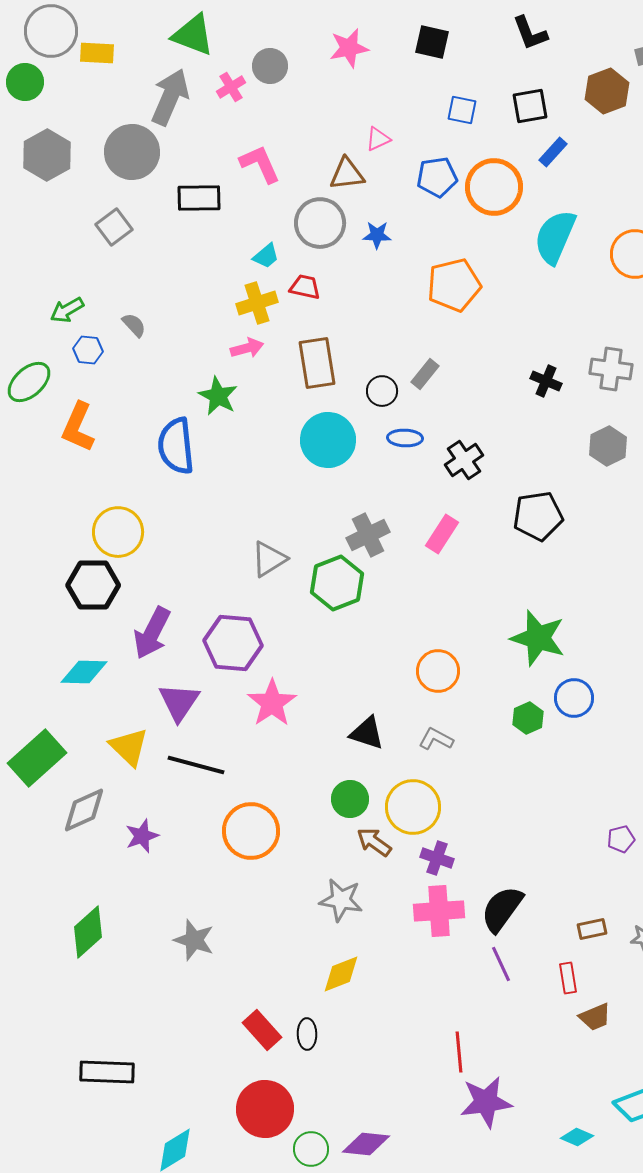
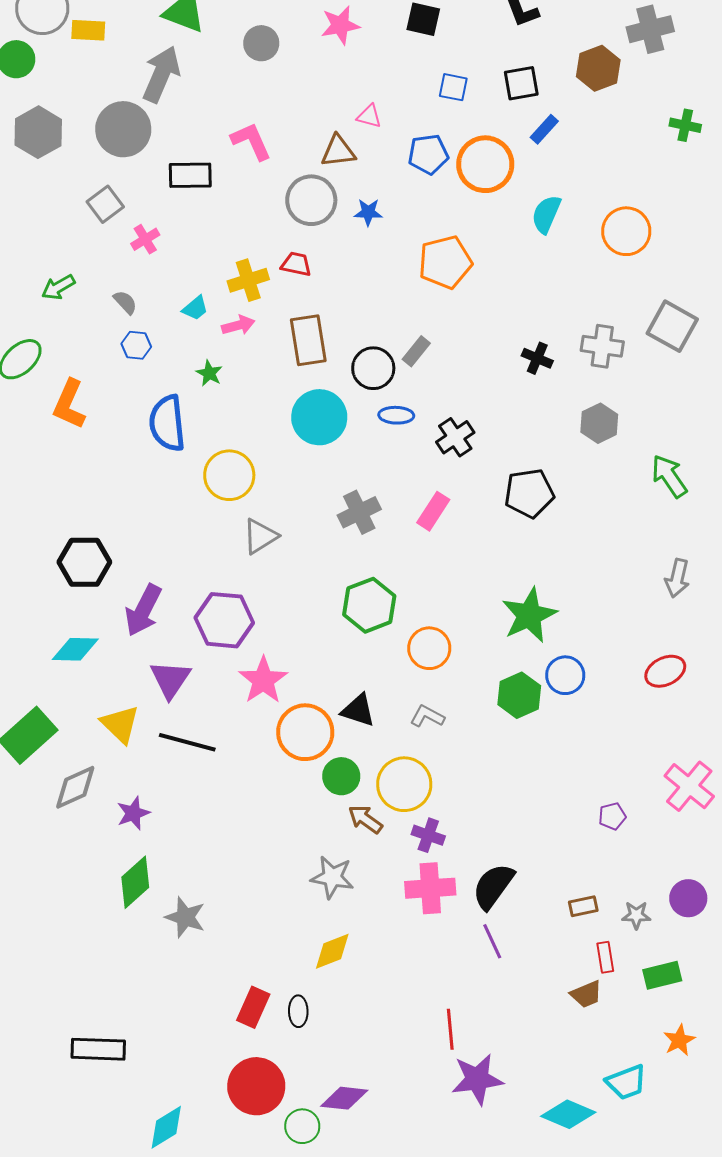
pink cross: (231, 87) -> (145, 239), moved
pink triangle: (378, 139) -> (369, 116), turned 40
cyan semicircle: (555, 237) -> (546, 214), size x0.7
cyan trapezoid: (266, 256) -> (195, 308), moved
blue hexagon: (88, 350) -> (136, 345), moved
black circle: (382, 391) -> (373, 368), size x1.4
green star: (218, 396) -> (209, 373), size x0.7
yellow circle: (118, 532) -> (229, 475), moved
green hexagon: (337, 583) -> (369, 605), moved
green star: (538, 638) -> (529, 615), turned 30
green hexagon: (528, 718) -> (519, 695), size x1.4
orange circle: (251, 831) -> (305, 732), moved
green diamond: (88, 932) -> (135, 882), moved
red rectangle: (568, 978) -> (605, 957), moved
red rectangle: (262, 1030) -> (253, 1007), turned 66
cyan diamond: (577, 1137) -> (568, 1114), size x1.6
purple diamond: (366, 1144) -> (344, 1098), moved

